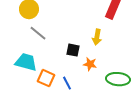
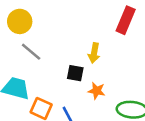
yellow arrow: (97, 37) -> (94, 53), moved

